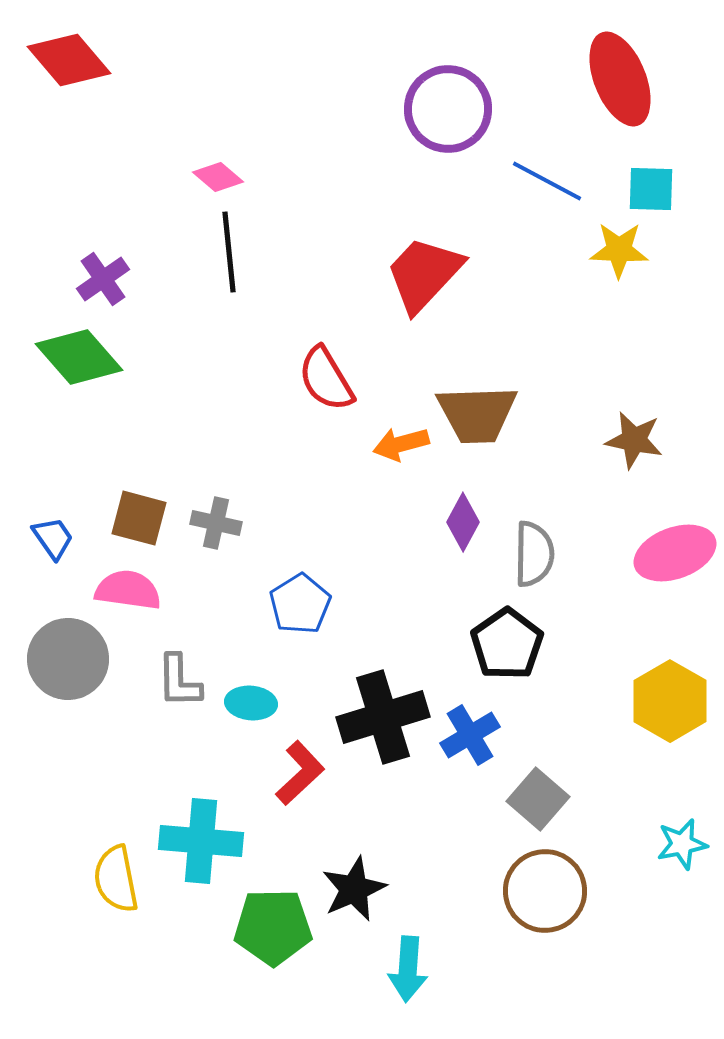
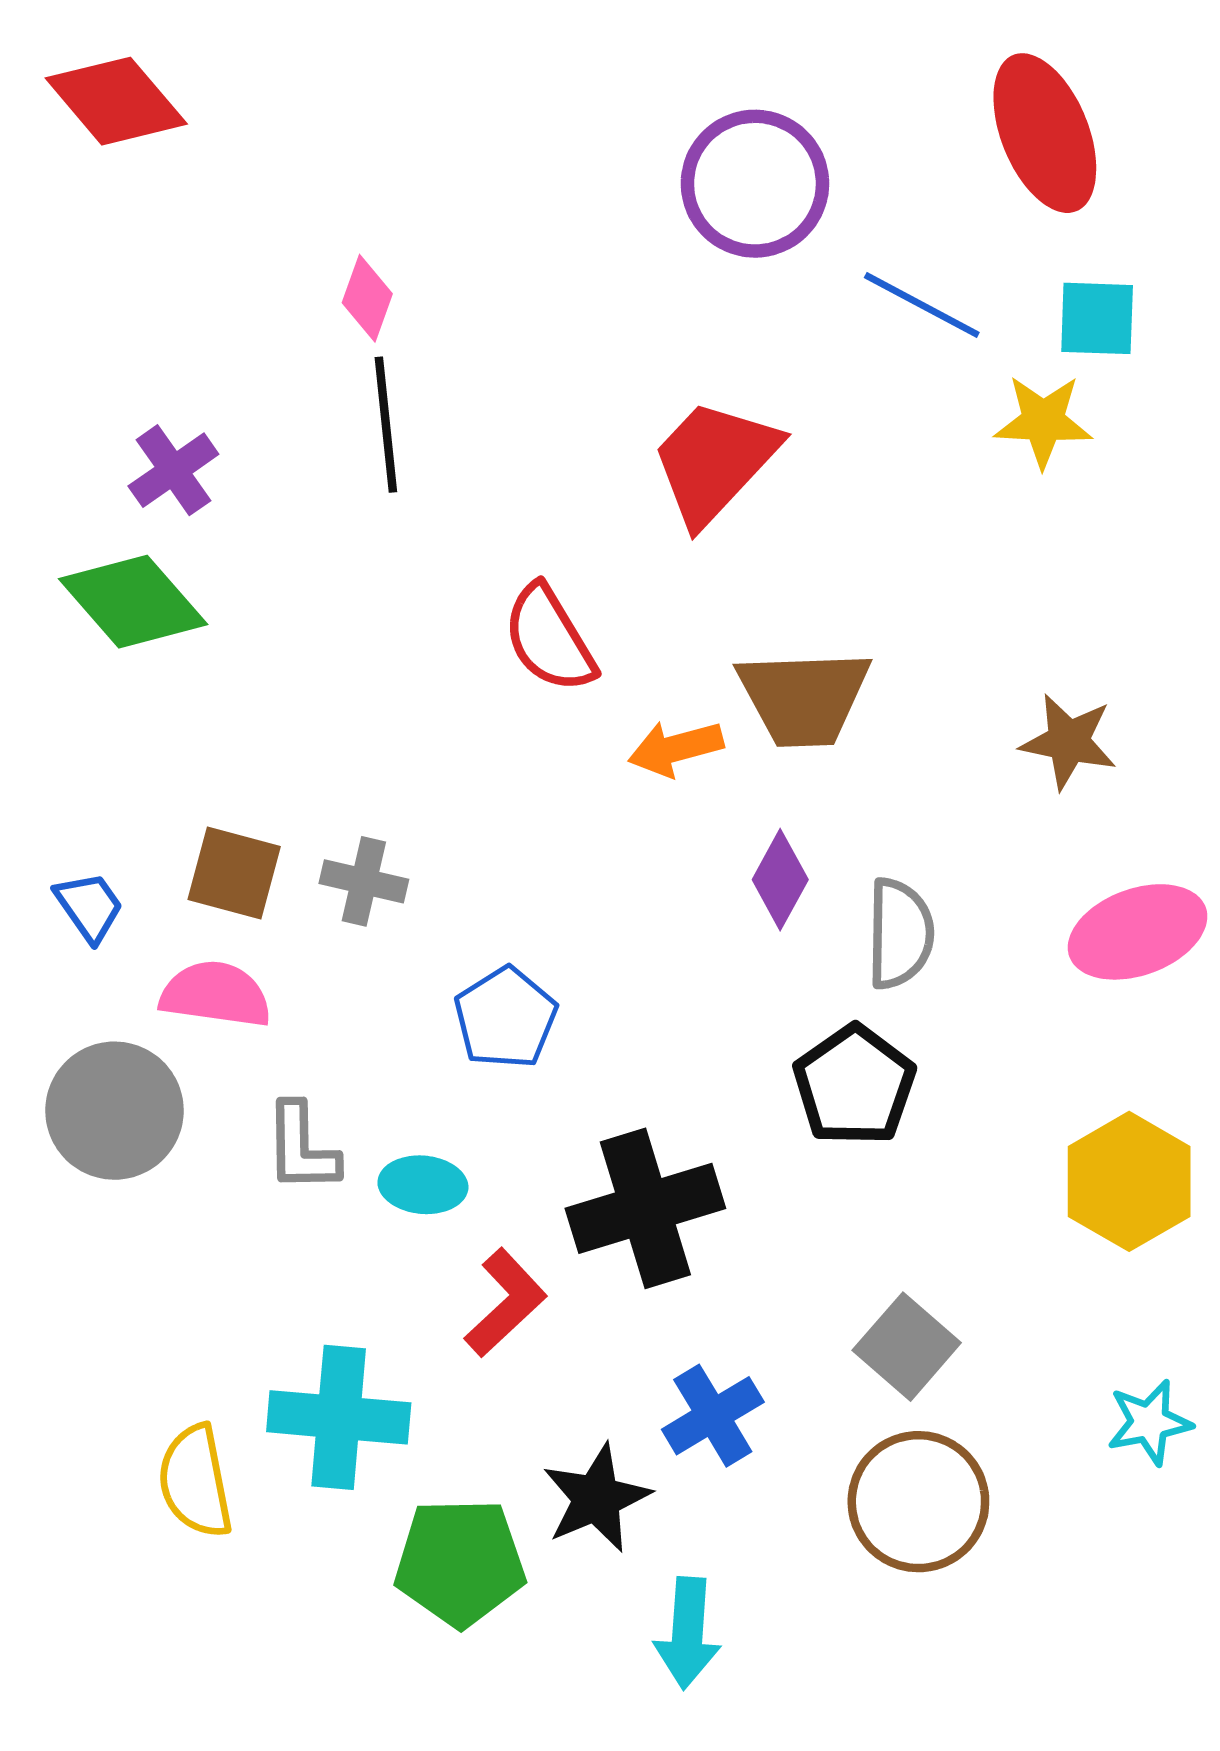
pink diamond: (218, 177) -> (367, 298), turned 69
blue cross: (470, 735) -> (713, 1416), moved

